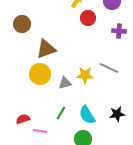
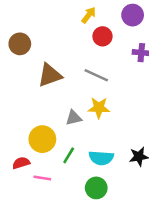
gray line: (109, 68) -> (96, 75), moved
yellow circle: (40, 74) -> (42, 139), moved
cyan semicircle: (87, 115) -> (101, 158), turned -54

